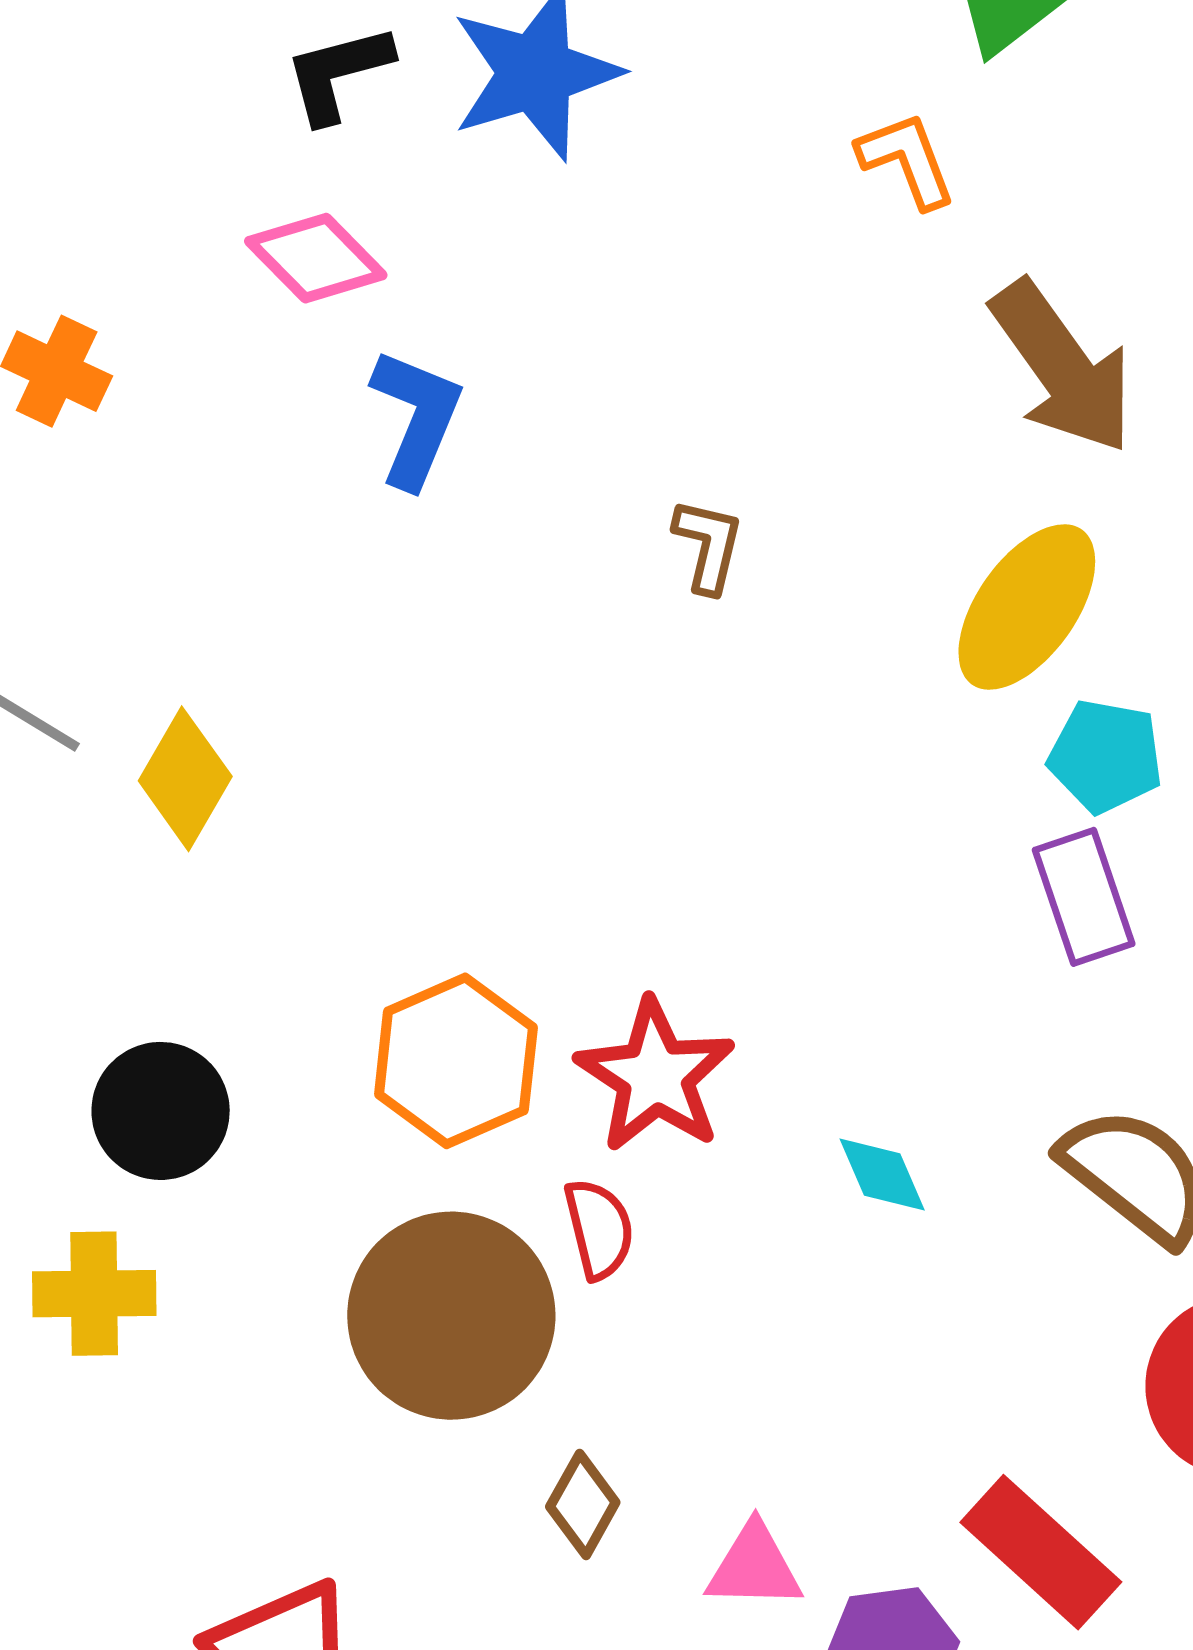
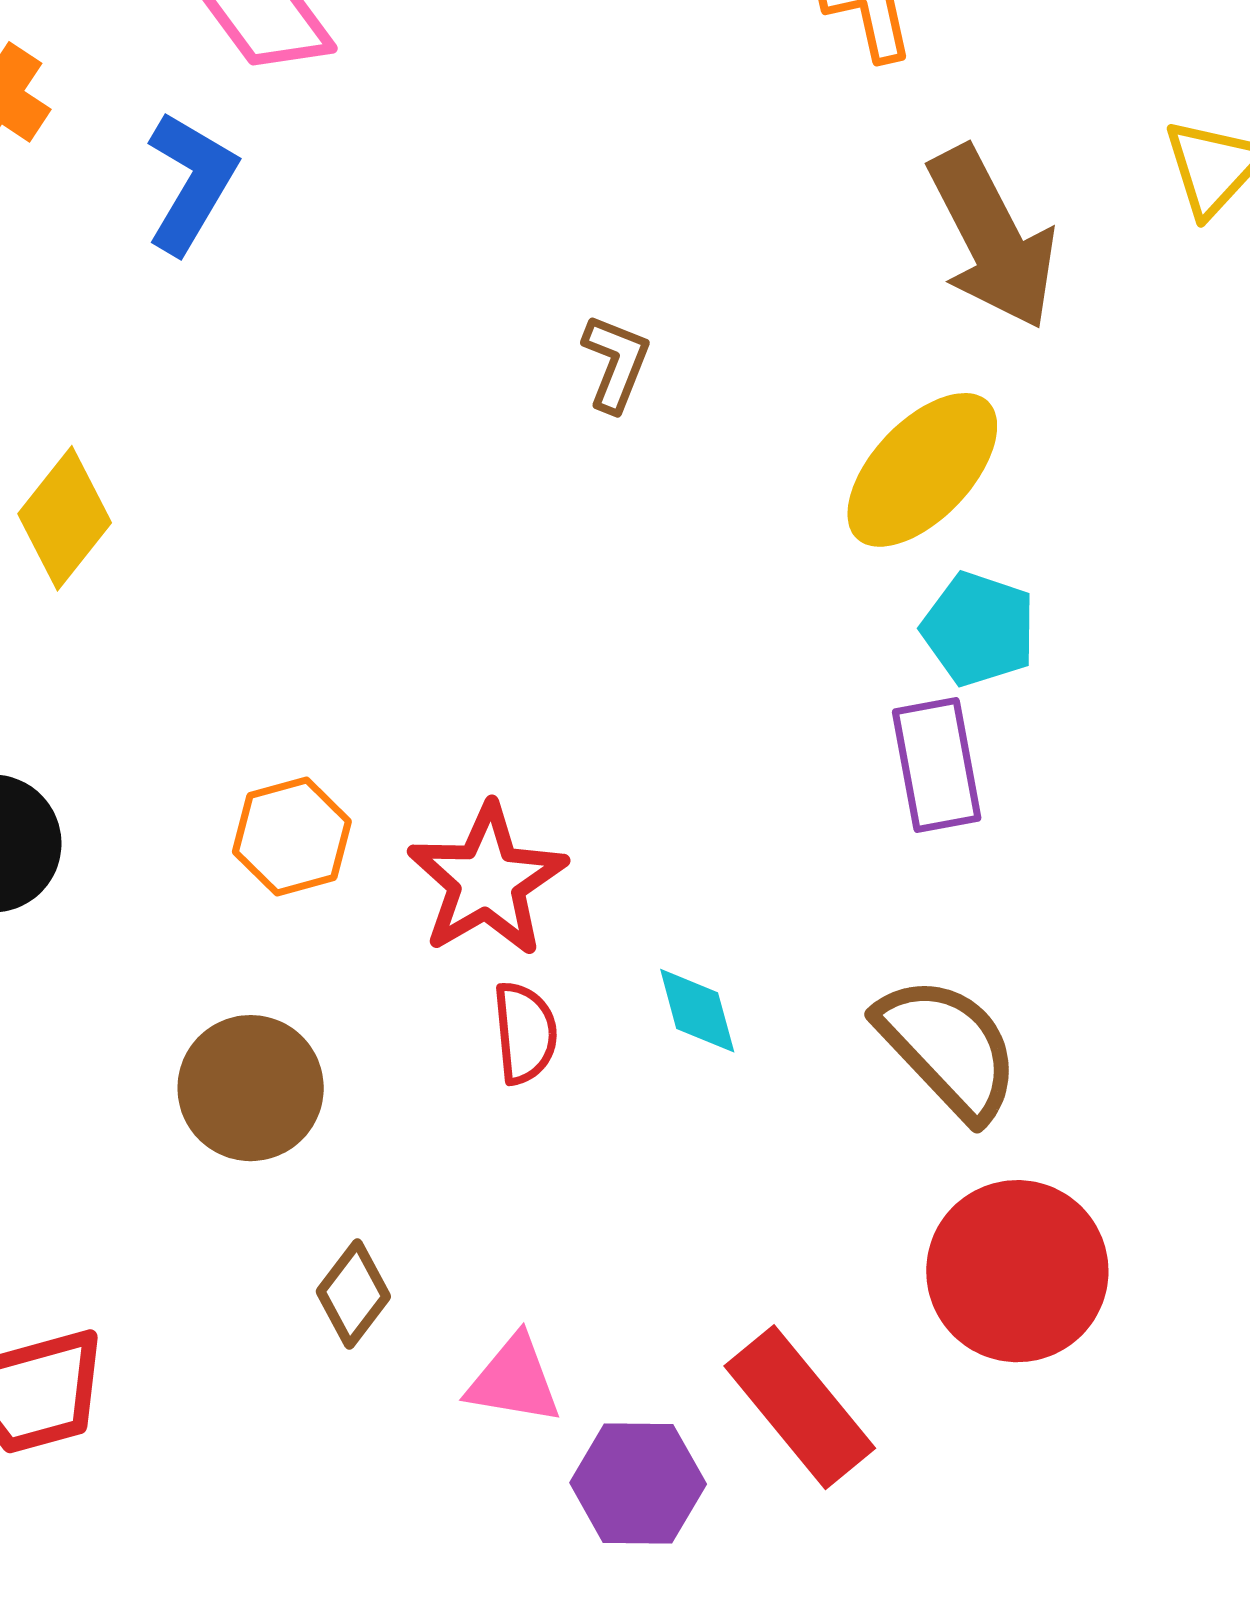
blue L-shape: (416, 418) -> (191, 182), moved
orange hexagon: (456, 1061) -> (292, 837), size x0.7
red semicircle: (599, 1229) -> (525, 1033), moved
brown circle: (451, 1316) -> (251, 1088), size x0.7

